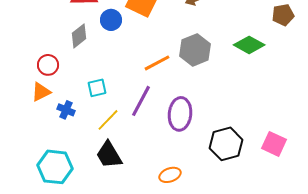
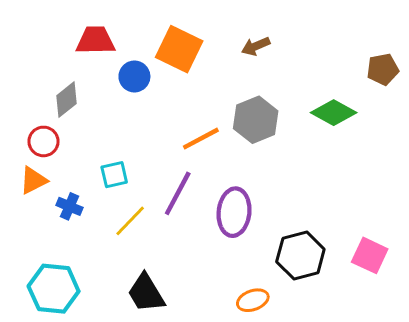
gray diamond: (79, 36) -> (67, 100), moved
black trapezoid: (109, 155) -> (146, 293), moved
orange ellipse: (170, 175) -> (253, 300), moved

